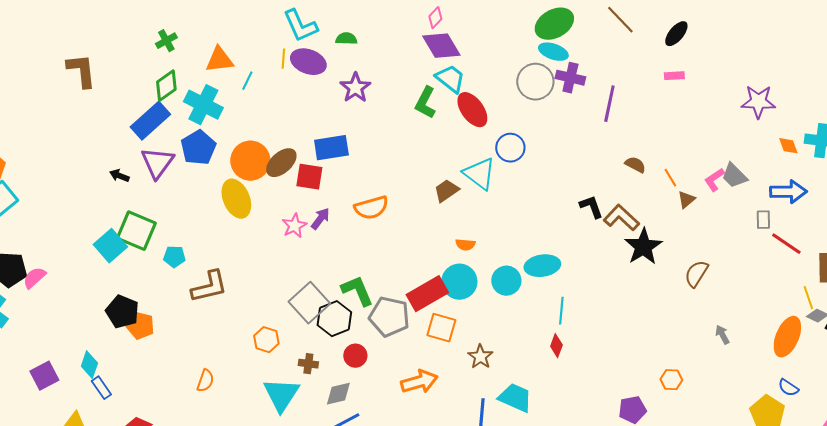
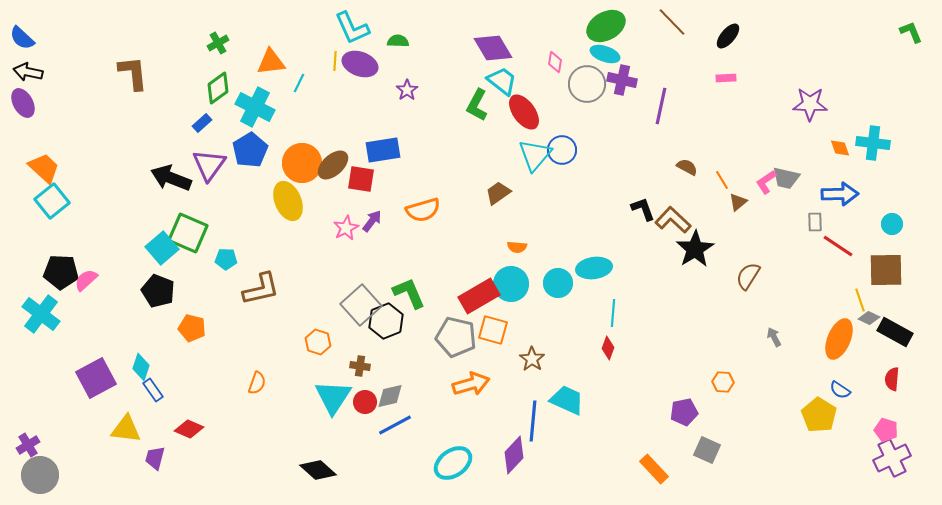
pink diamond: (435, 18) -> (555, 62), moved, turned -35
purple star: (355, 88) -> (407, 90), size x0.7
blue rectangle: (150, 121) -> (202, 123), size x0.5
cyan triangle: (479, 174) -> (535, 155), moved, turned 33
black arrow: (119, 176) -> (171, 178), size x2.0
gray trapezoid: (734, 176) -> (786, 178), turned -32
black pentagon: (122, 312) -> (158, 291), moved
gray pentagon: (389, 317) -> (456, 337), moved
red circle: (355, 356) -> (365, 402), moved
purple square: (44, 376) -> (96, 378), size x1.4

